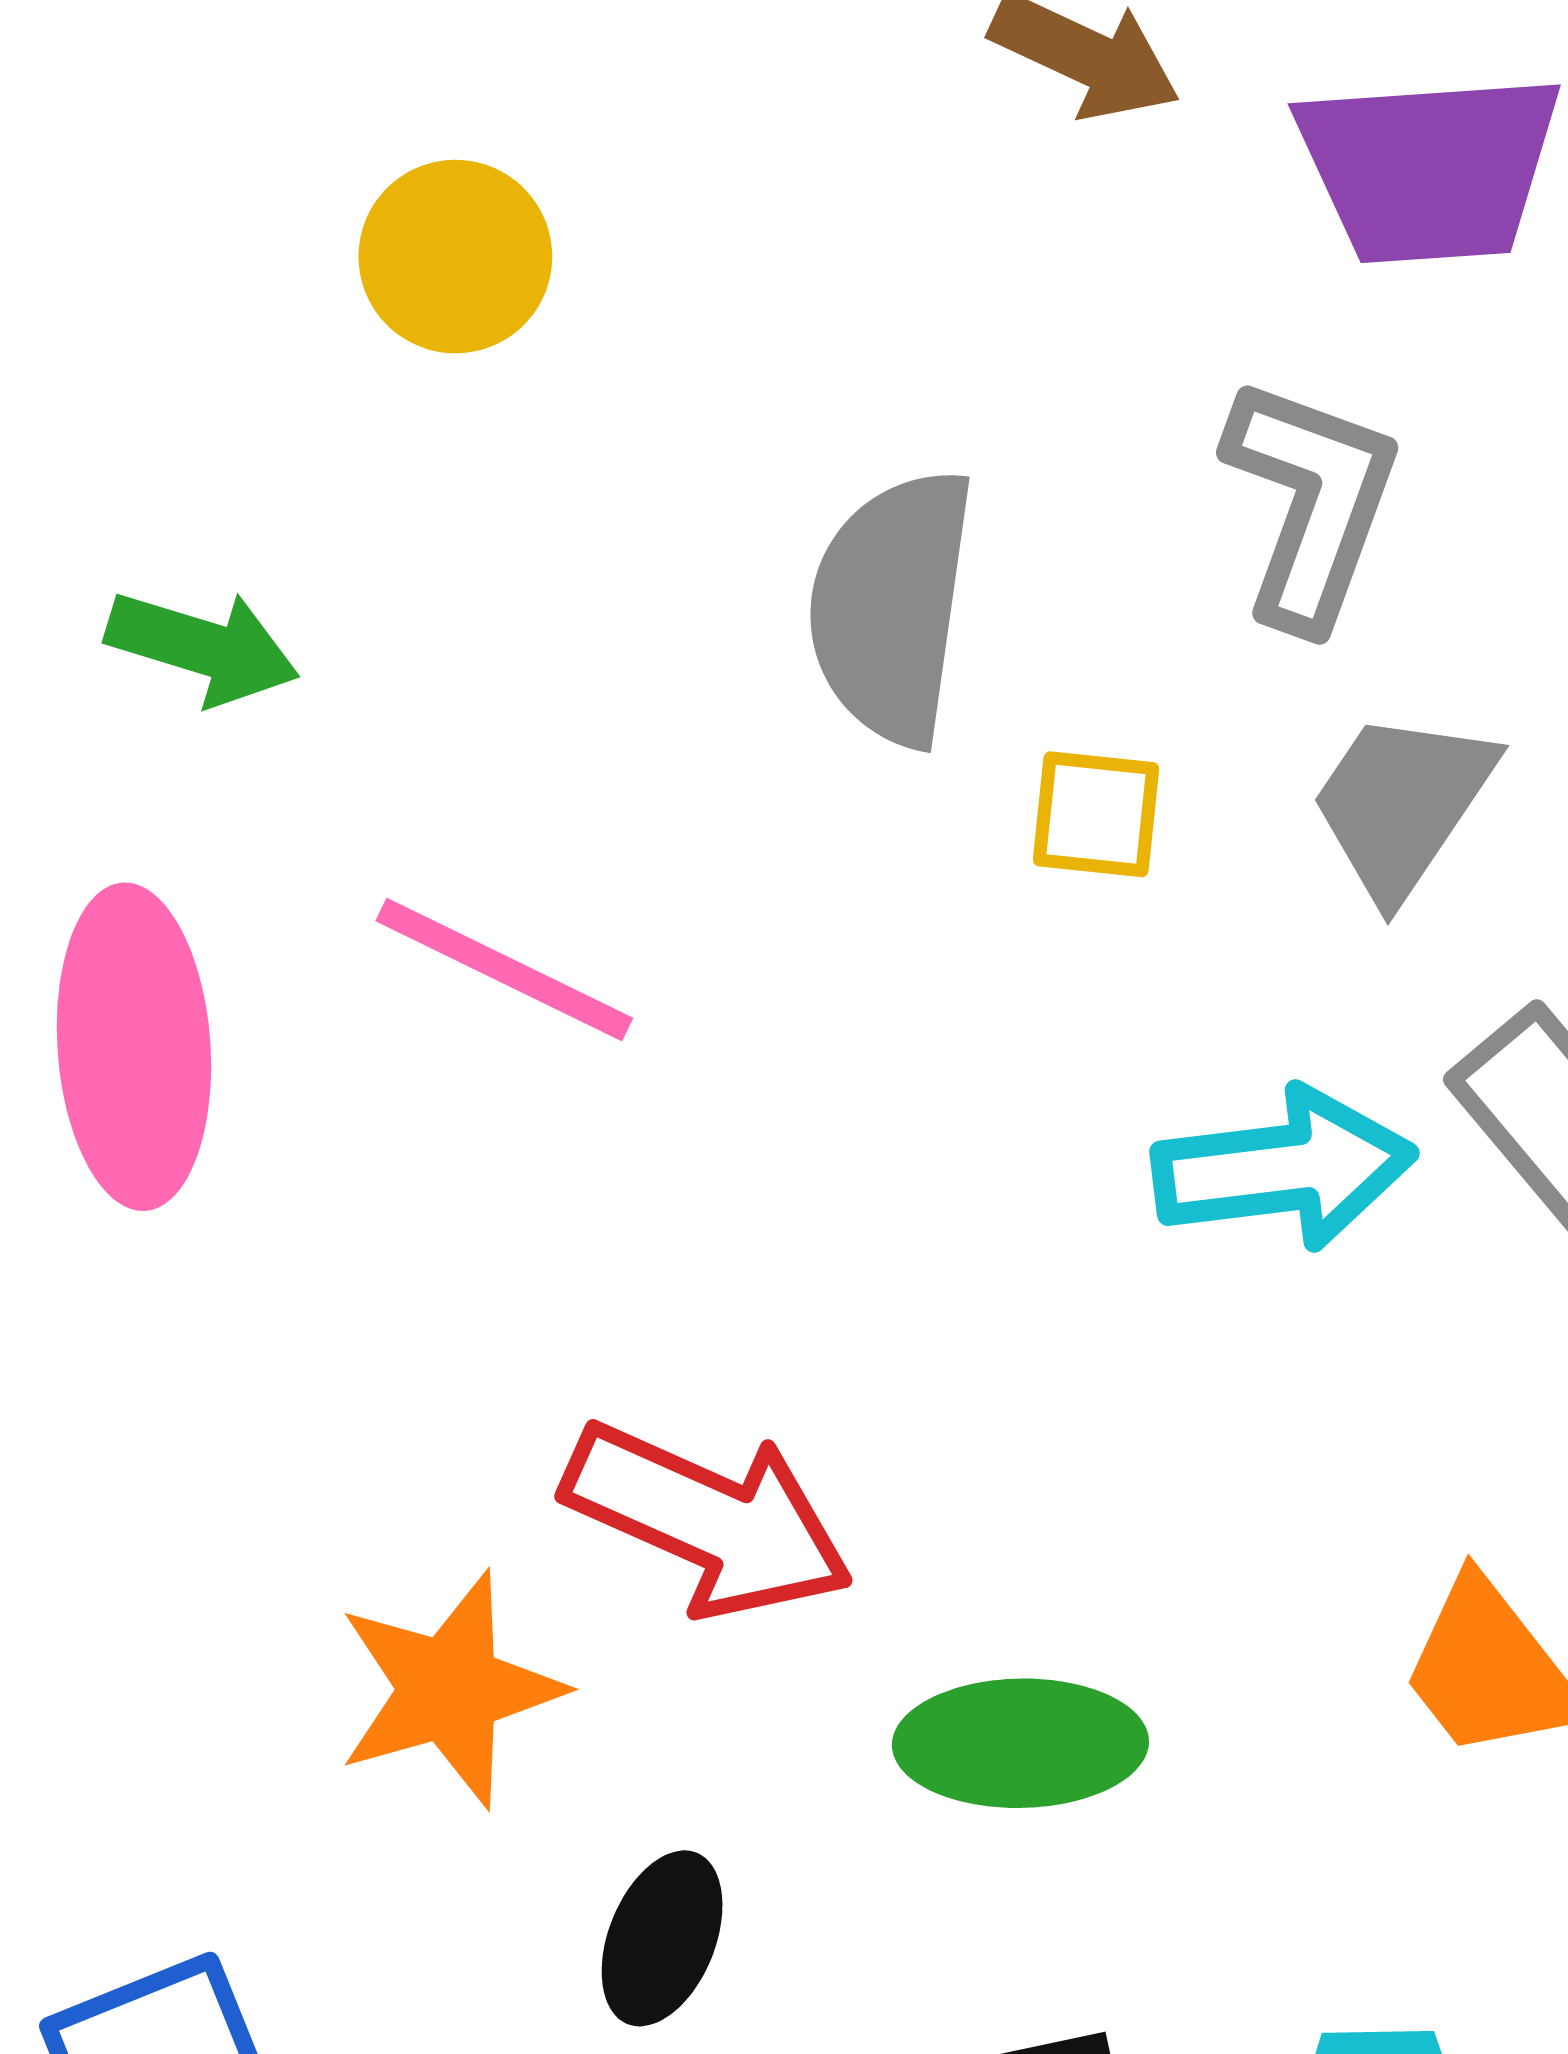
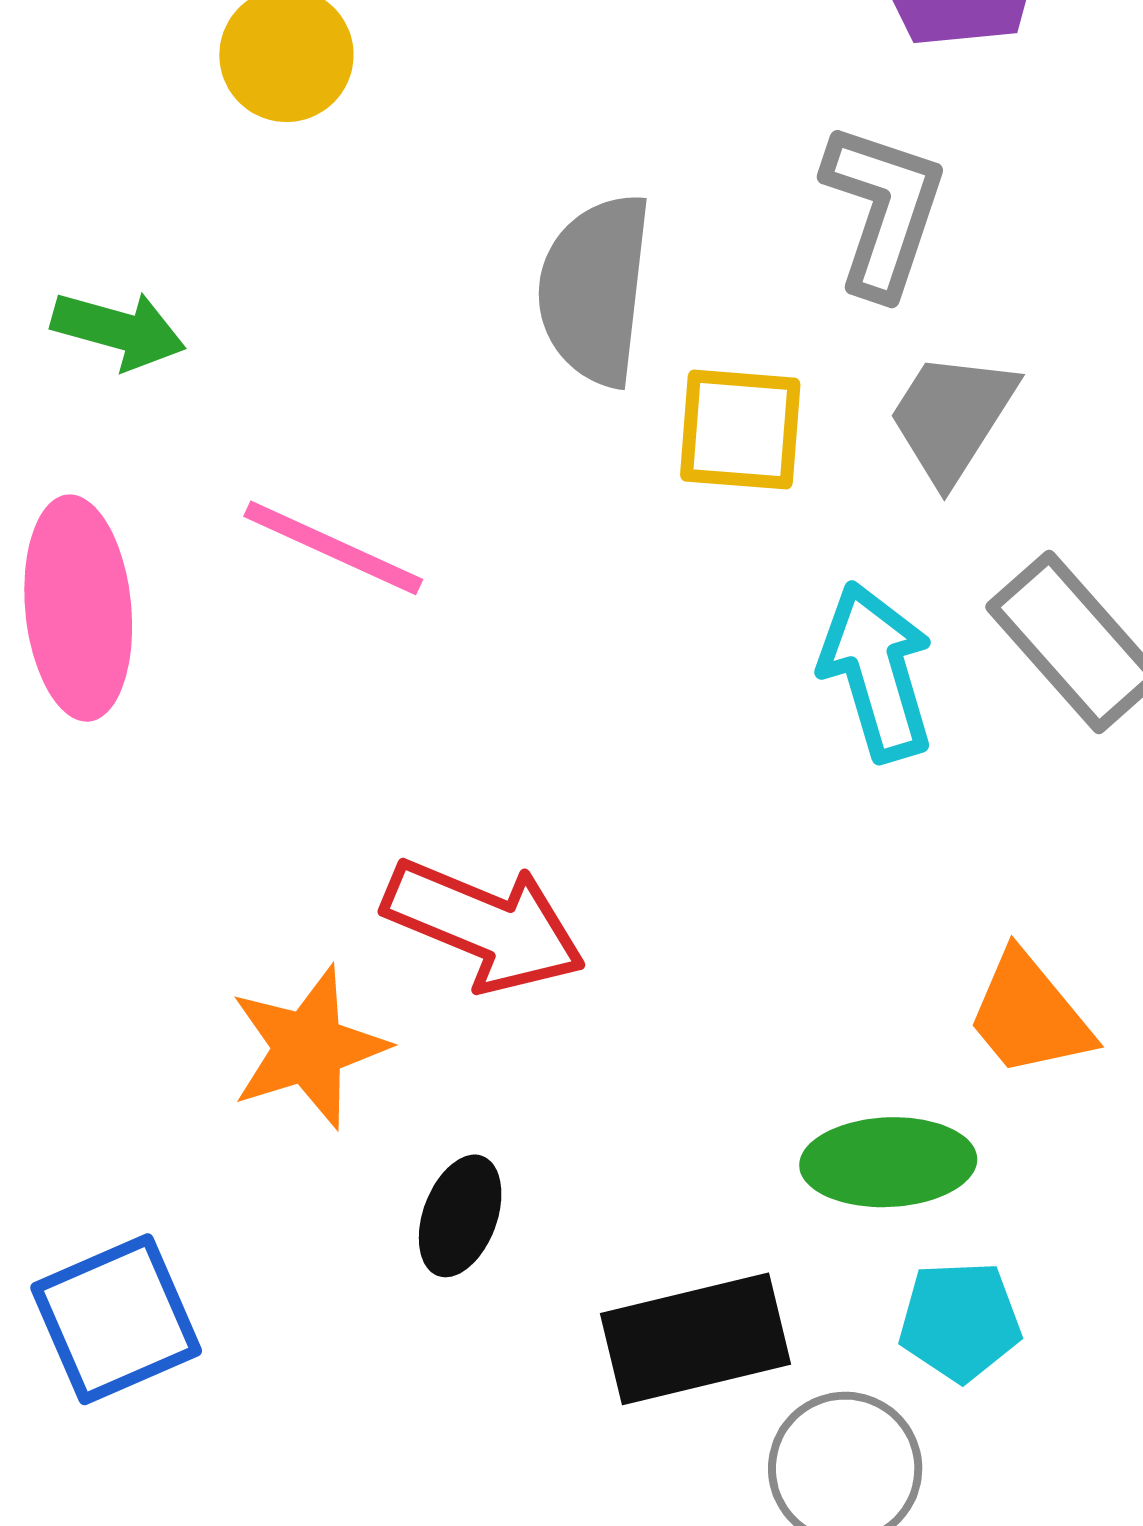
yellow square: (1096, 814) -> (740, 430), size x1.4
cyan arrow: (1284, 1169) -> (877, 672), turned -98
green ellipse: (1020, 1743) -> (888, 1162), moved

